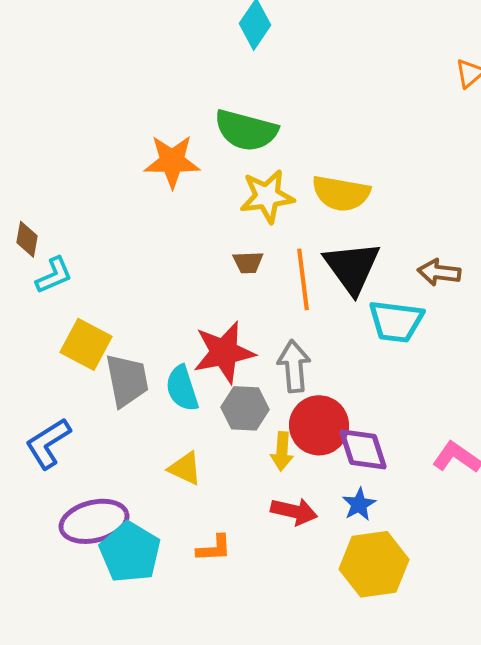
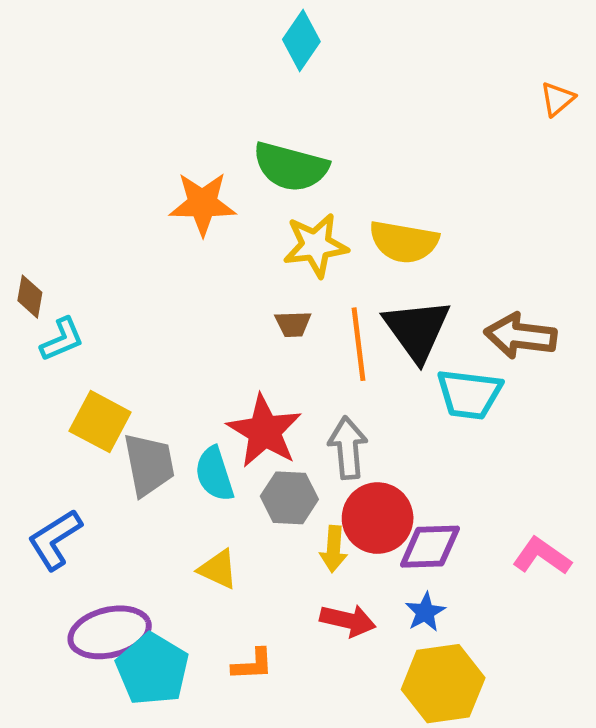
brown arrow: (439, 272) -> (520, 336), size x1.4
red star: (224, 352) -> (264, 431), turned -30
purple diamond: (363, 449) -> (430, 547), turned -74

